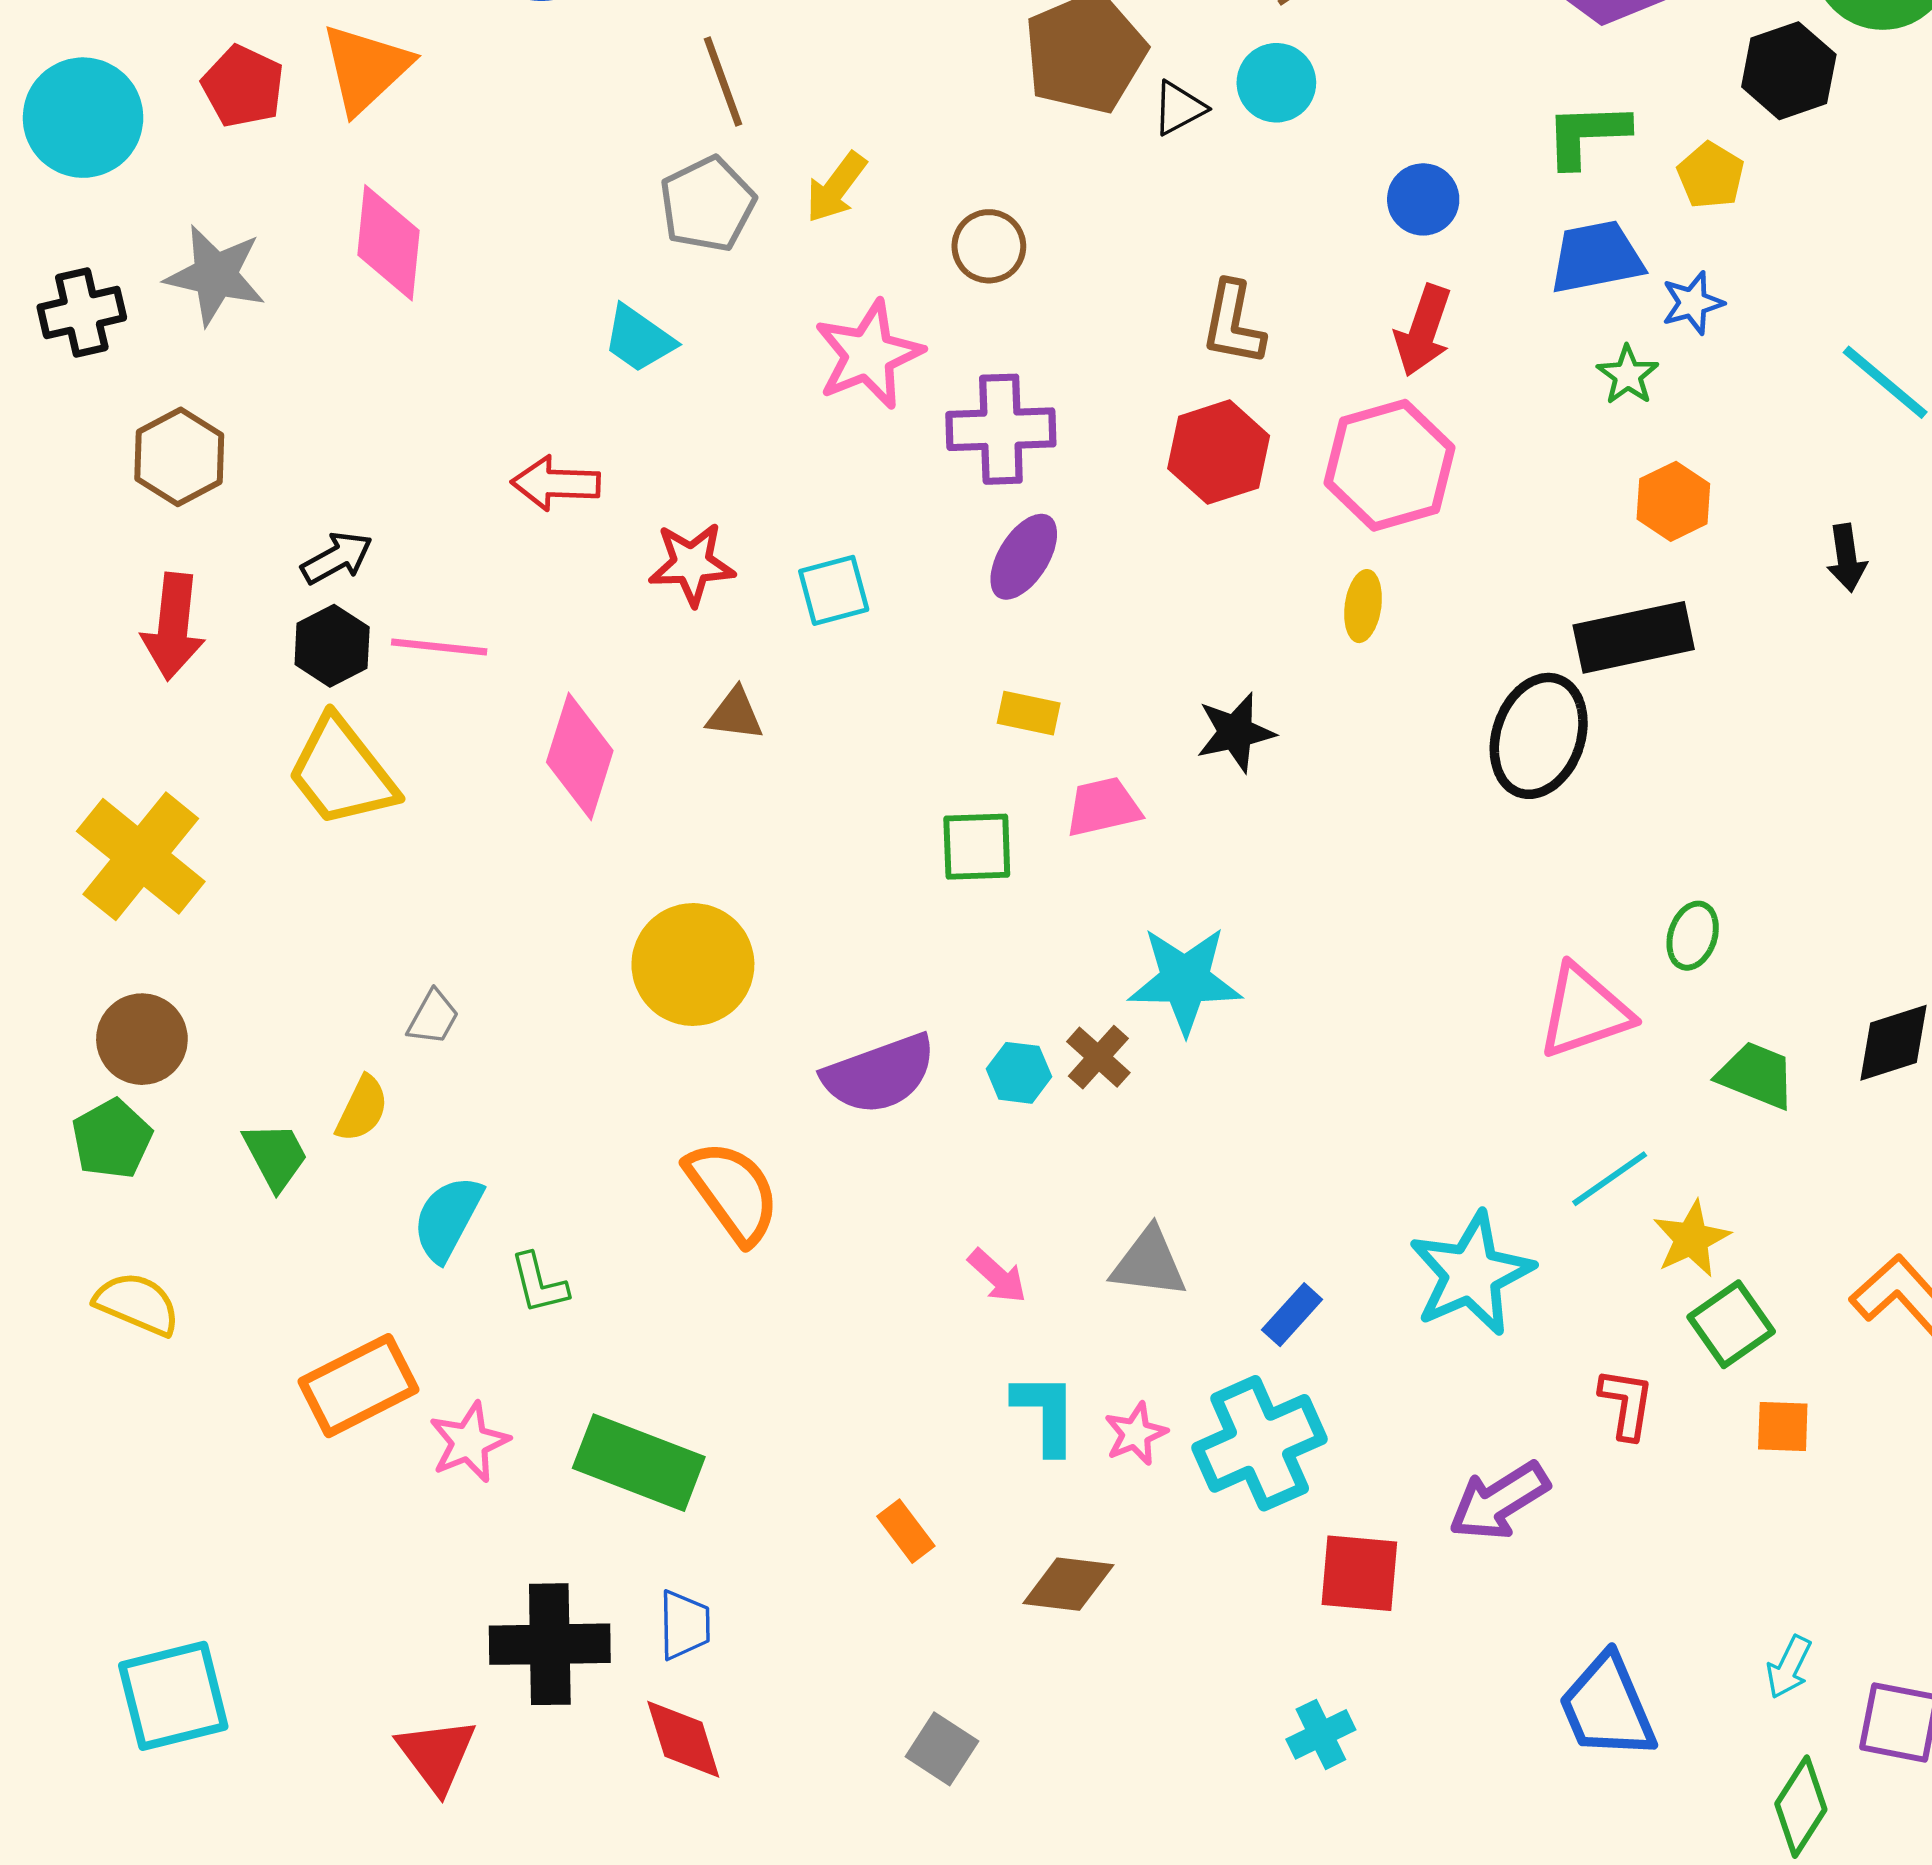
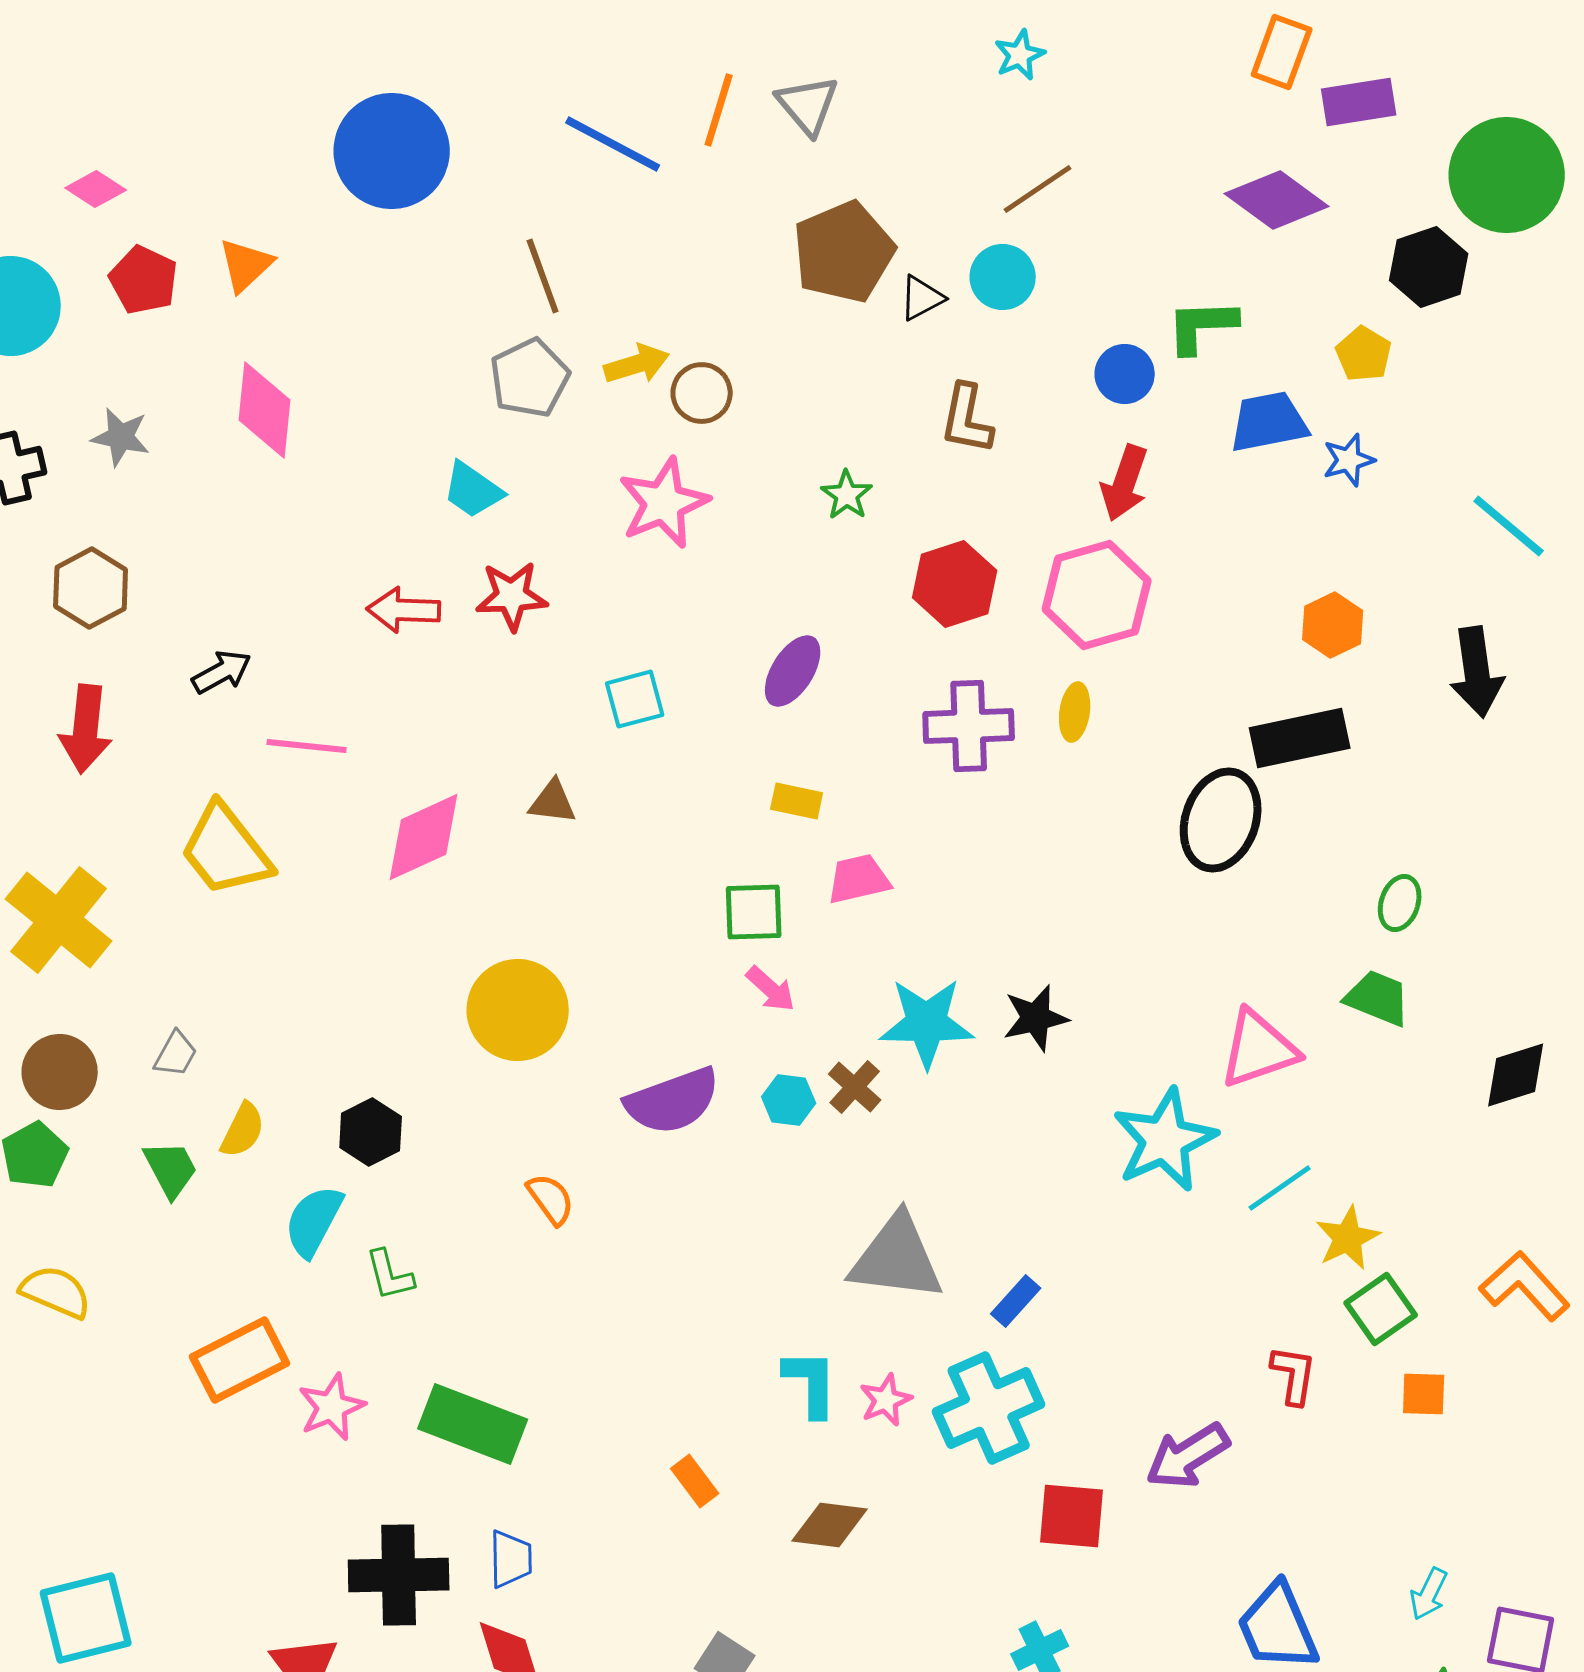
orange triangle: (366, 68) -> (246, 265), size x0.7
green L-shape: (1587, 134) -> (1202, 326), moved
yellow arrow: (836, 187) -> (637, 364), turned -144
brown circle: (989, 246) -> (702, 393), moved
gray star: (215, 275) -> (121, 437), size x0.7
brown L-shape: (1233, 323) -> (967, 419), moved
green star: (1628, 375) -> (847, 495), moved
purple cross: (1001, 429) -> (969, 726), moved
black arrow: (1847, 558) -> (1477, 672), size x1.6
red star: (692, 564) -> (512, 596), moved
black hexagon: (332, 646) -> (371, 1132), moved
black star: (1235, 732) -> (1036, 1018), moved
pink diamond: (580, 756) -> (424, 837), turned 48
green ellipse: (1693, 936) -> (1400, 903), moved
gray trapezoid: (433, 1017) -> (176, 1054), moved
green trapezoid: (1756, 1075) -> (1378, 998), moved
orange semicircle: (733, 1192) -> (551, 1199), size x0.6
gray triangle: (1149, 1263) -> (897, 1258), size x1.5
cyan star: (1471, 1274) -> (1165, 1140), moved
pink arrow: (997, 1276) -> (771, 989), moved

